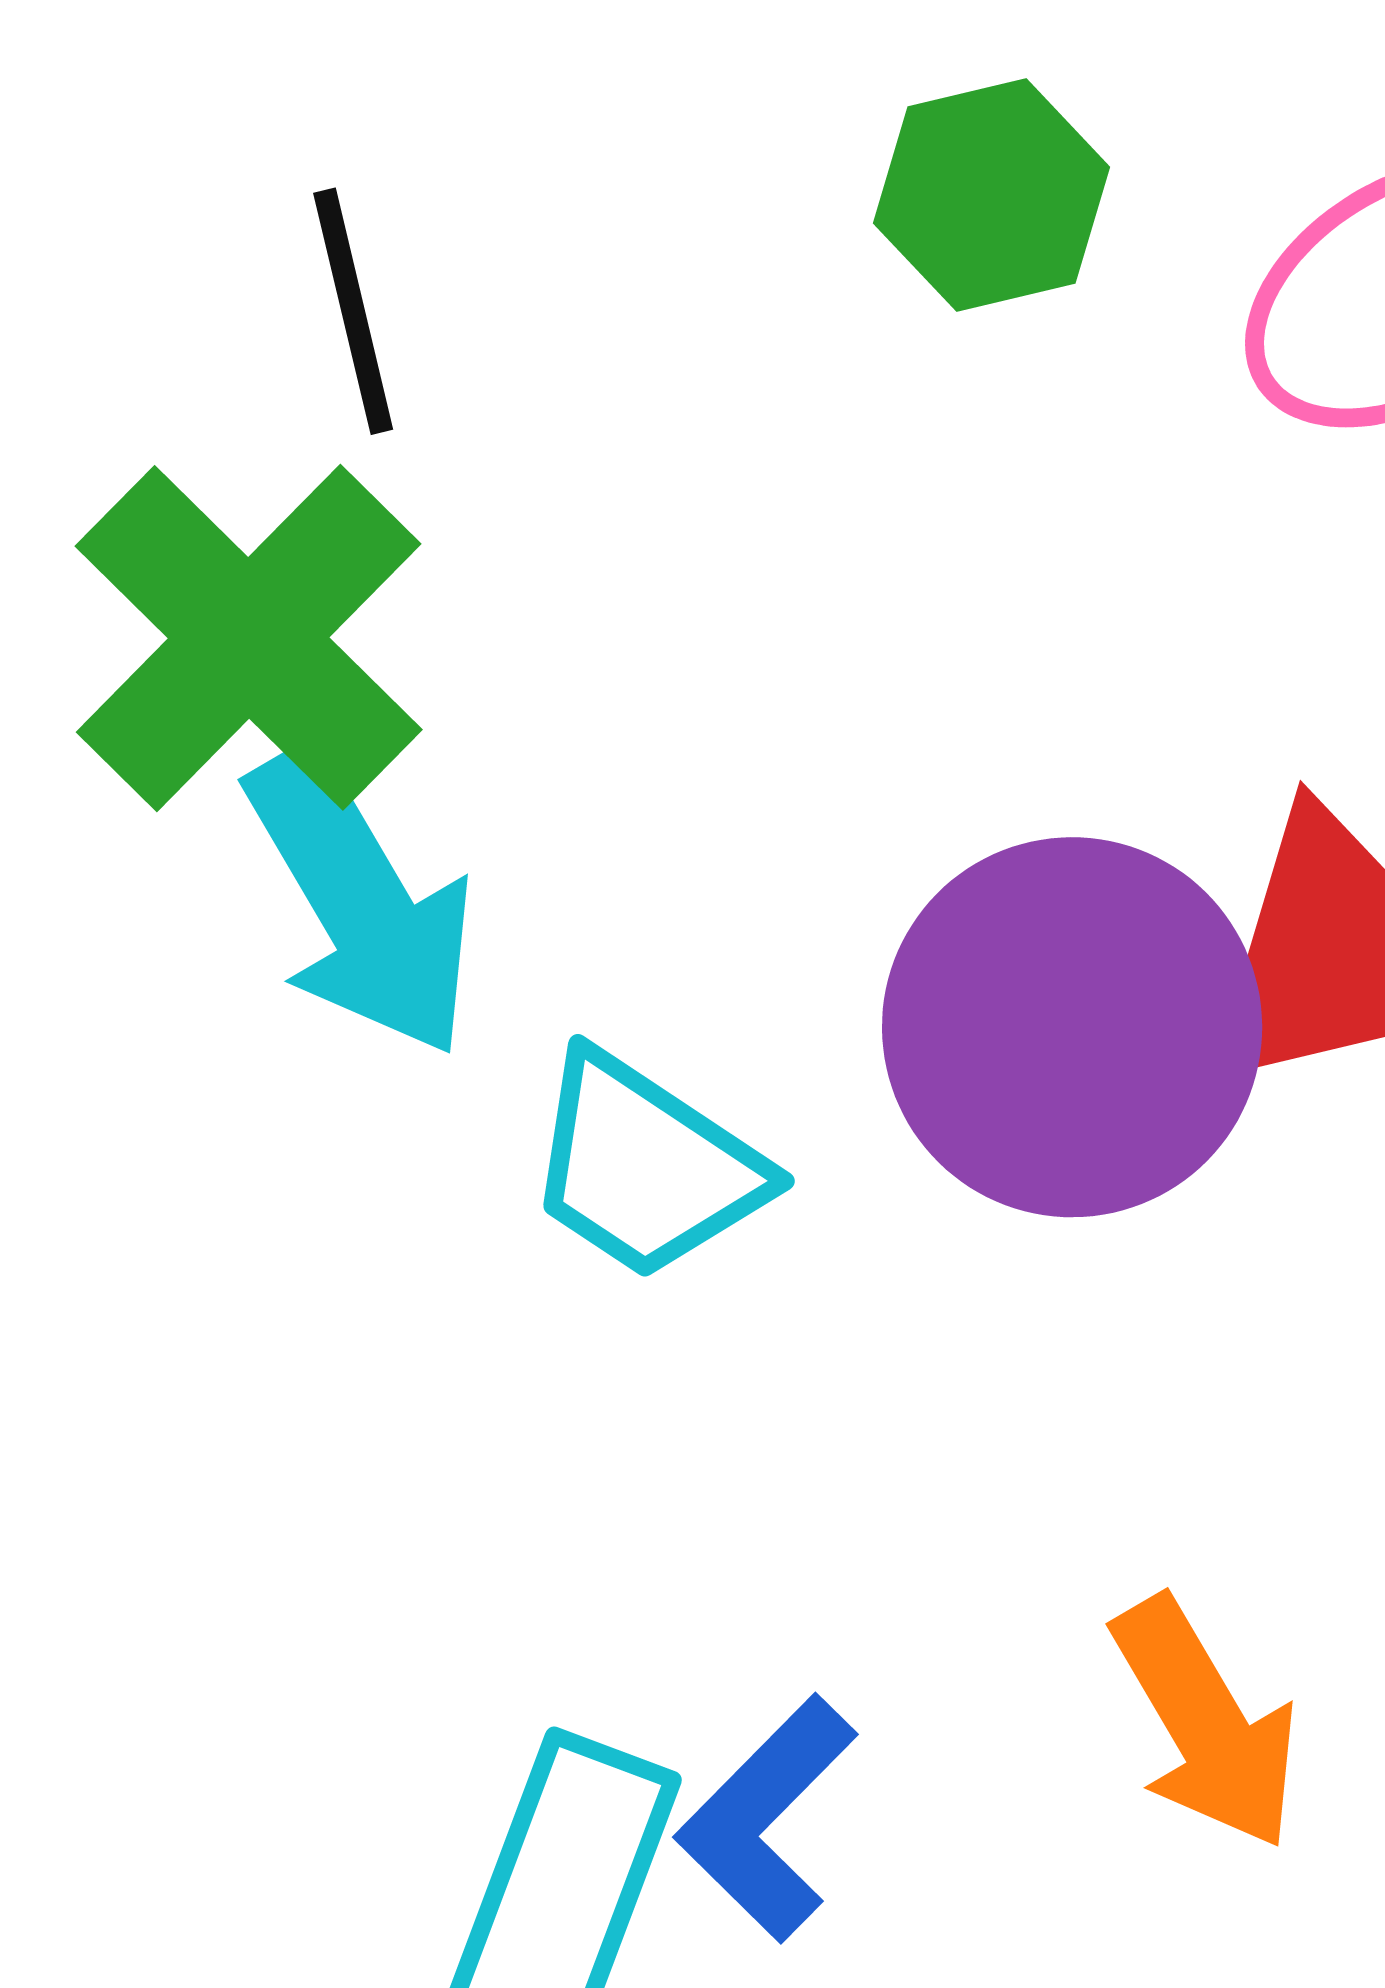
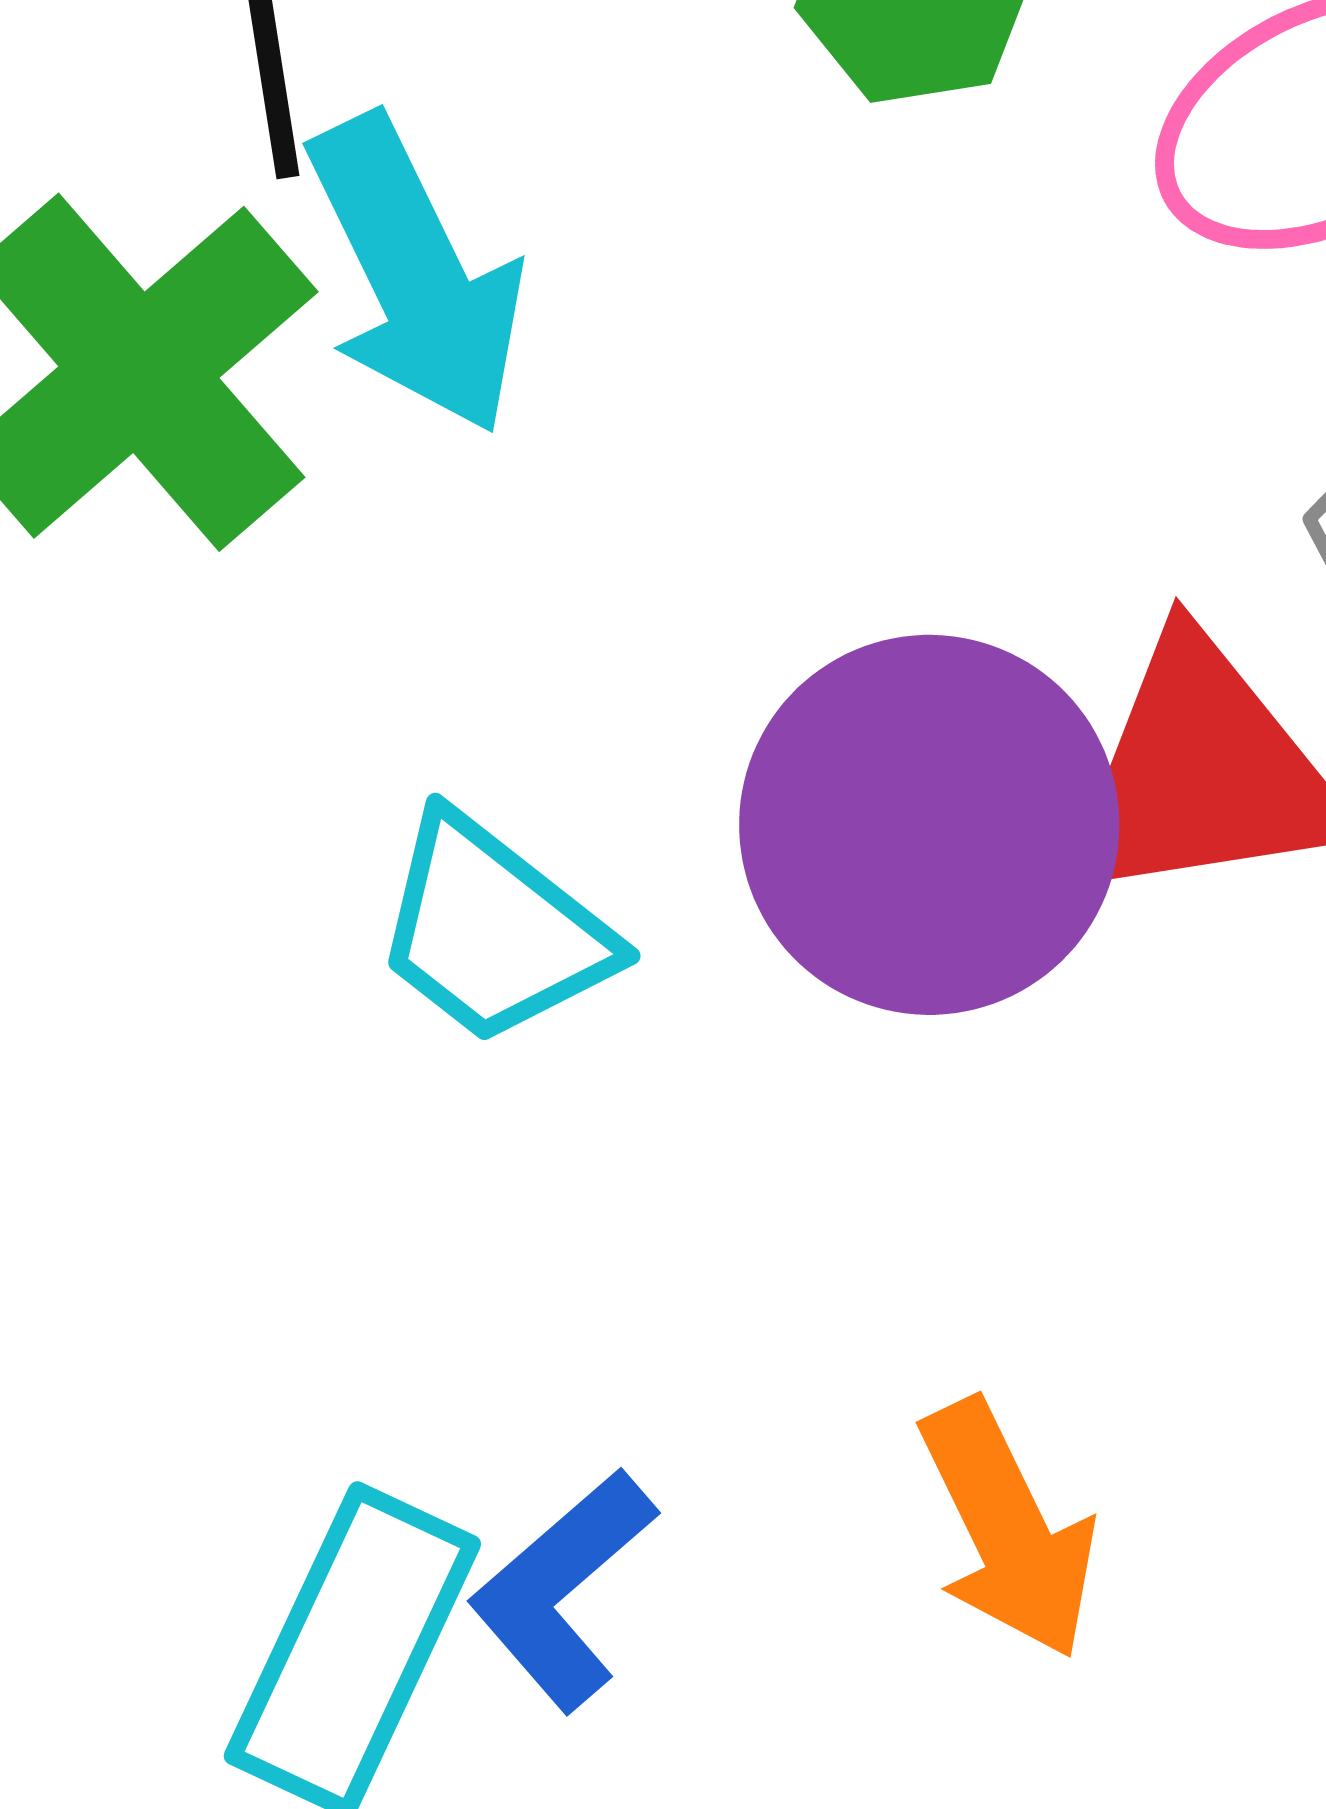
cyan arrow: (361, 902) -> (416, 275), moved

